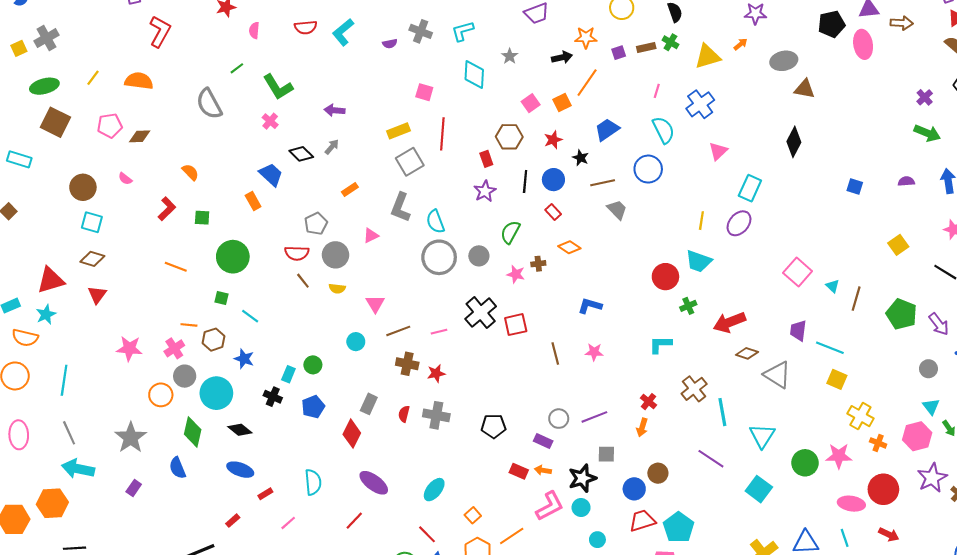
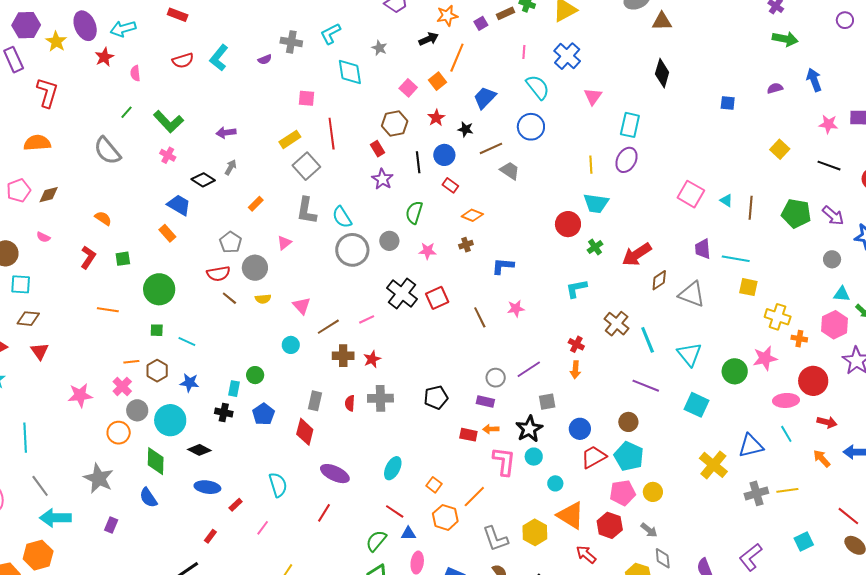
brown cross: (538, 264) -> (466, 245), moved
brown diamond: (747, 353) -> (659, 280), turned -40
cyan triangle: (931, 407) -> (842, 294), turned -36
brown circle: (658, 473) -> (628, 422), moved
pink L-shape: (550, 506) -> (504, 461), turned -44

